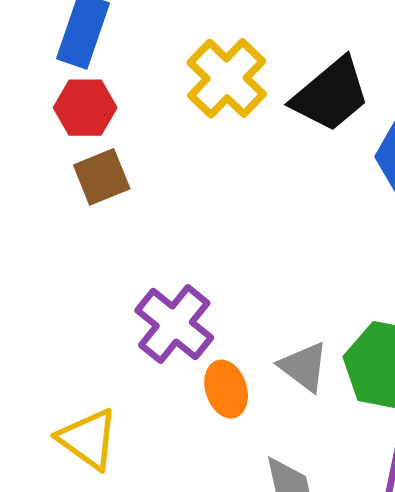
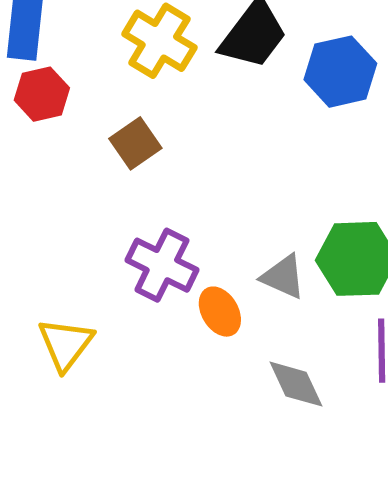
brown square: (102, 177) -> (135, 143), moved
yellow triangle: (88, 439) -> (66, 344), moved, turned 44

